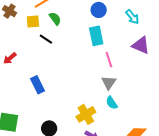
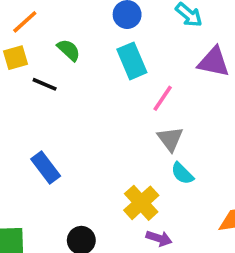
green semicircle: (55, 19) -> (69, 50), moved
pink line: (109, 60) -> (163, 98), turned 63

